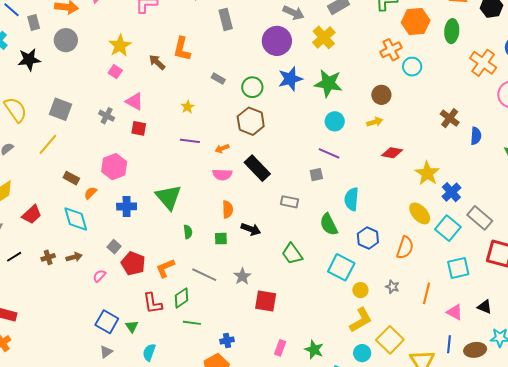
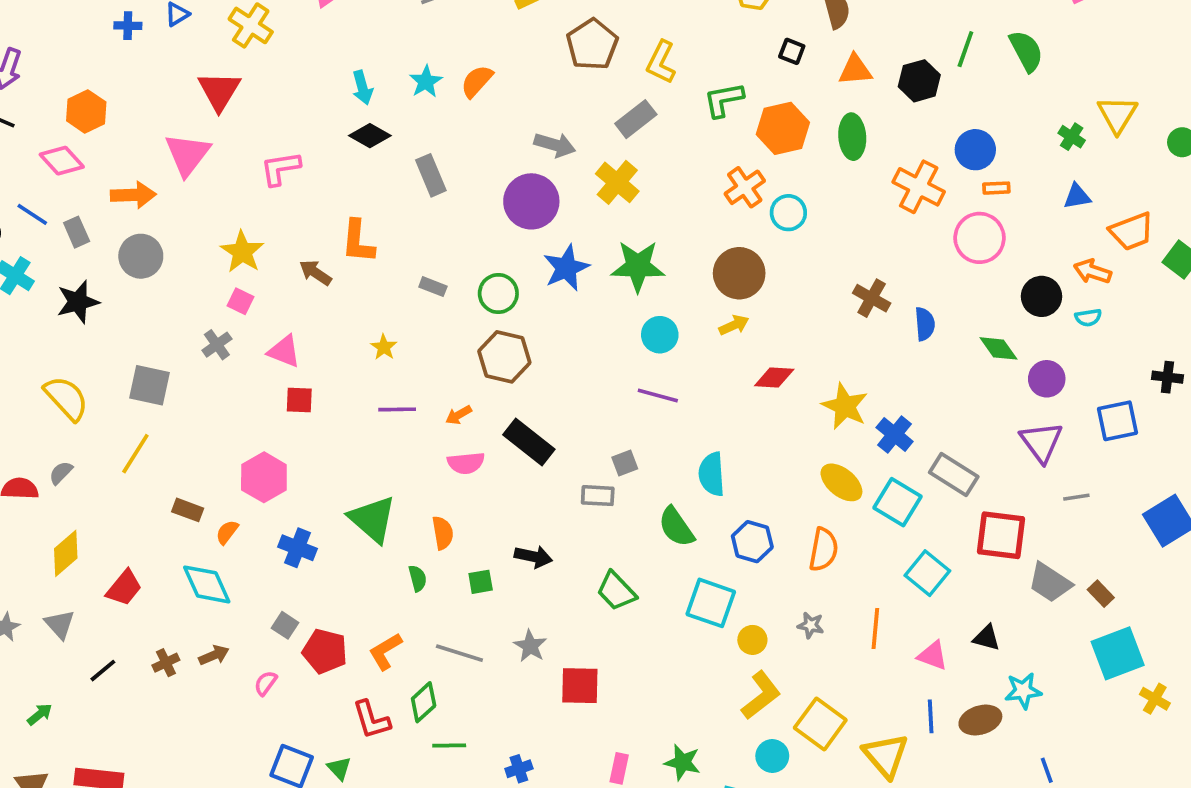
brown circle: (381, 95) -> (739, 273), size x1.4
gray cross: (107, 116) -> (217, 345), moved, turned 35
gray square: (316, 175) -> (625, 463), moved
blue cross: (127, 207) -> (298, 548), turned 30
orange semicircle: (228, 209) -> (443, 533), moved
cyan square: (458, 268) -> (927, 573), turned -30

